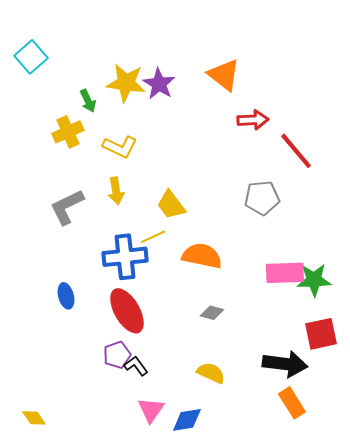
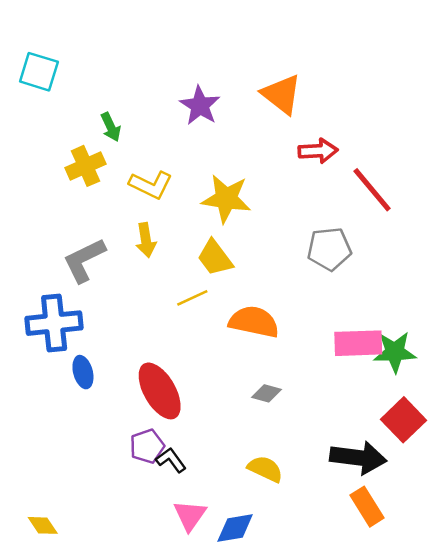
cyan square: (31, 57) -> (39, 72), turned -32
yellow star: (126, 83) -> (226, 199), moved
blue cross: (125, 257) -> (54, 323), moved
red square: (321, 334) -> (403, 420), turned -32

